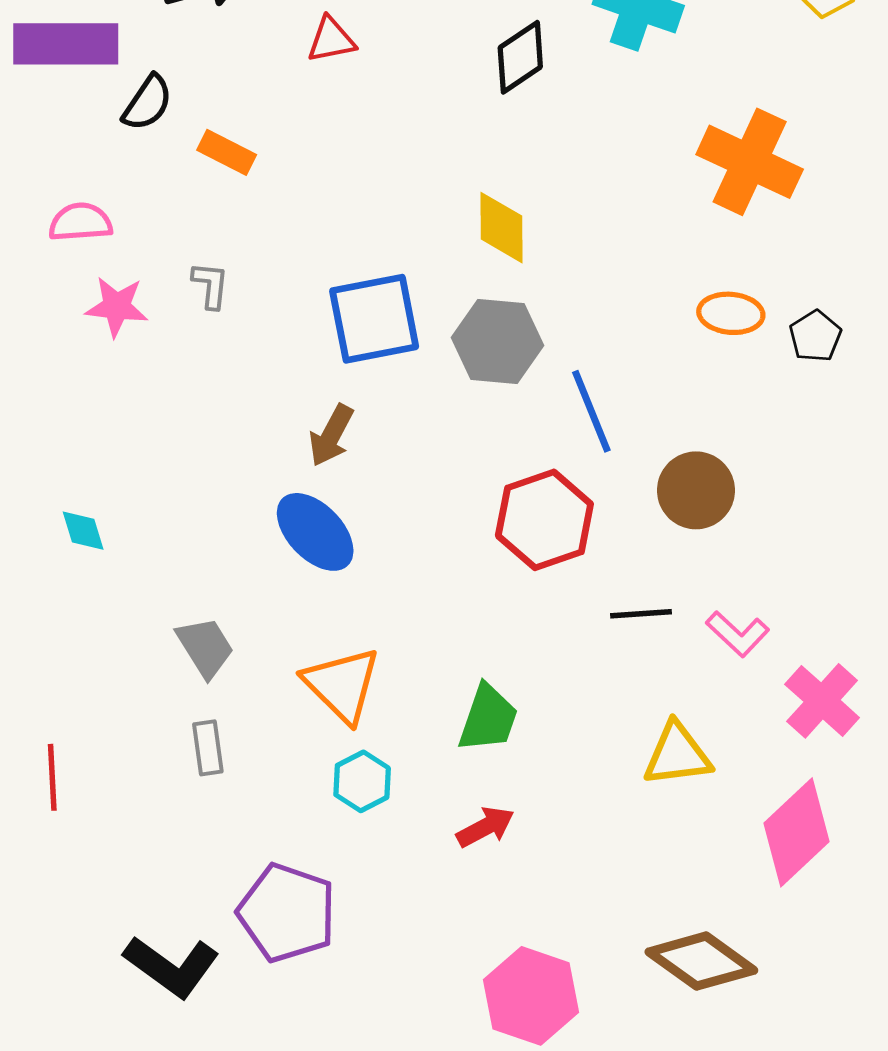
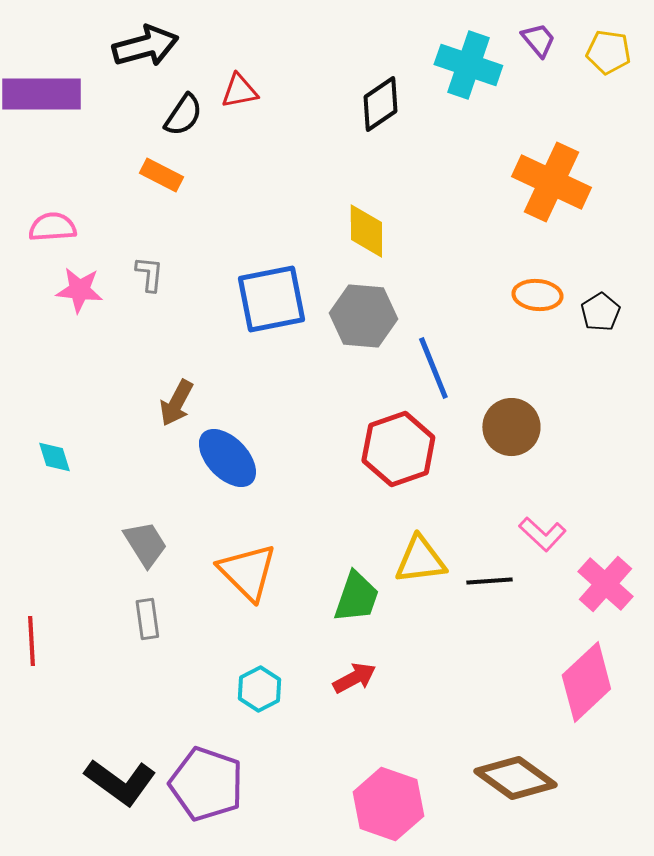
black semicircle: (148, 103) -> (183, 115), moved
brown arrow: (331, 435) -> (176, 403), moved
black line: (641, 614) -> (489, 581), moved
yellow triangle: (677, 755) -> (420, 560), moved
cyan hexagon: (362, 781) -> (259, 689), moved
purple pentagon: (287, 913) -> (206, 784), moved

